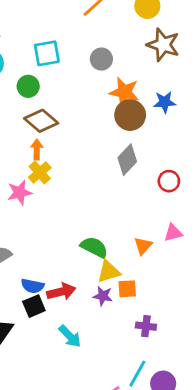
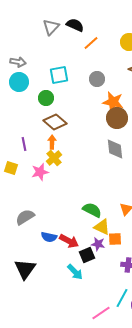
gray diamond: (127, 160) -> (115, 149), turned -50
yellow triangle: (109, 272) -> (102, 227), turned 42
red arrow: (61, 292) -> (69, 241), turned 42
black square: (34, 306) -> (87, 255), moved

